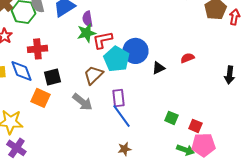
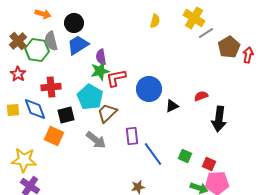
cyan pentagon: (116, 59) -> (90, 97), moved
black arrow: (229, 75) -> (219, 119), moved, size x1.4
blue line: (121, 116) -> (153, 154), moved

